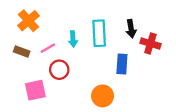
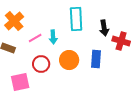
cyan rectangle: (99, 33) -> (76, 19), moved
pink line: (48, 48) -> (35, 38), moved
orange circle: (103, 96) -> (69, 60), moved

